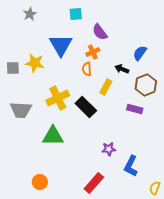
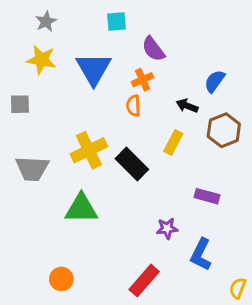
yellow star: (35, 63) -> (41, 60), moved
yellow rectangle: (106, 87) -> (173, 143), moved
purple rectangle: (135, 109) -> (207, 196), moved

